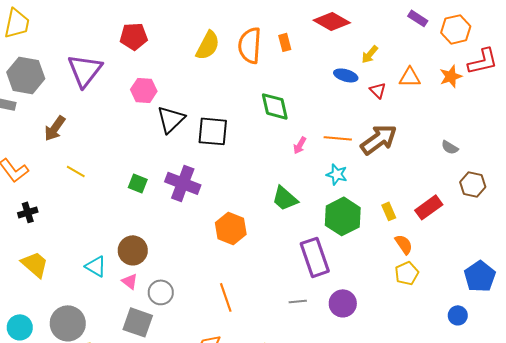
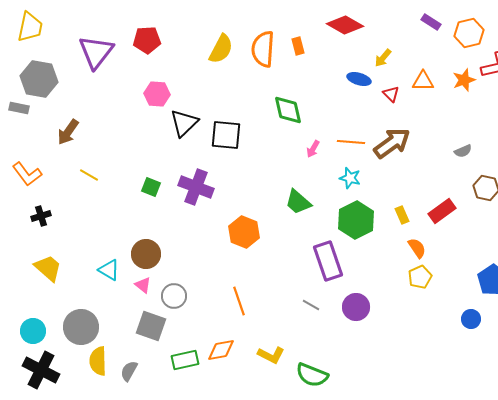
purple triangle: (85, 70) -> (96, 52), moved
gray semicircle: (450, 147) -> (463, 151), turned -54
gray line: (298, 301) -> (311, 305), turned 36

